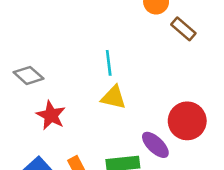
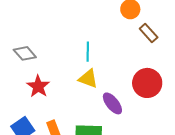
red circle: (187, 121) -> (147, 83), moved
purple ellipse: (155, 145) -> (112, 103), moved

